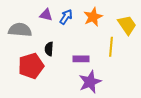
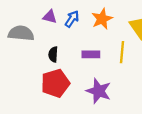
purple rectangle: (81, 59) -> (91, 54), moved
red pentagon: (31, 66) -> (55, 83), moved
purple star: (90, 82) -> (99, 91), turned -30

